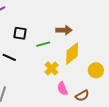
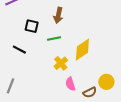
brown arrow: (64, 30) -> (58, 15), moved, turned 98
yellow circle: (96, 70) -> (106, 82), moved

